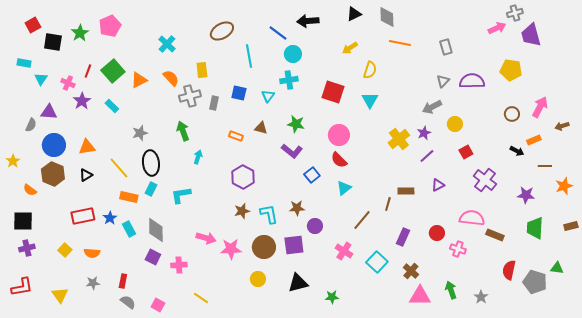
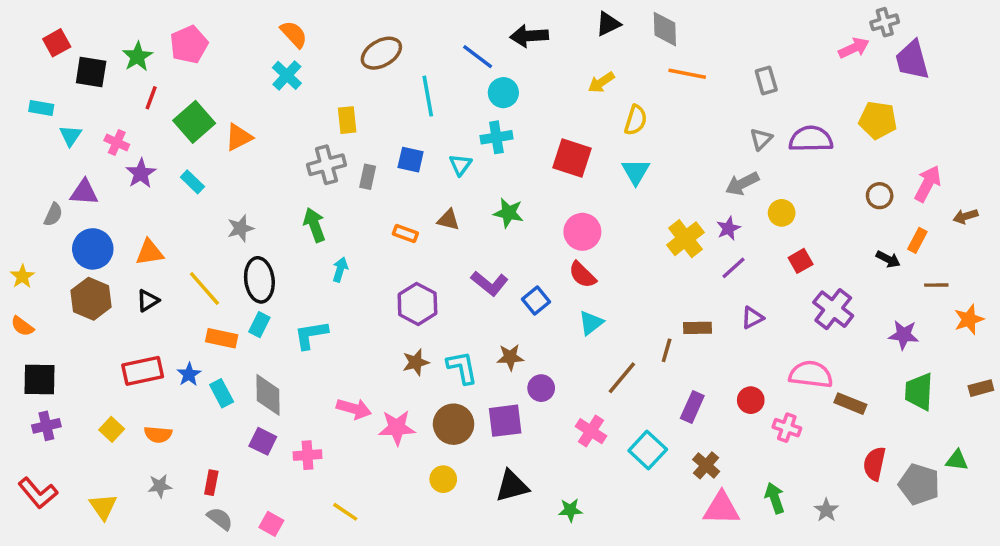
red line: (88, 71) -> (151, 98), moved
orange semicircle: (171, 78) -> (294, 34), moved
orange rectangle: (534, 140) -> (917, 240), turned -40
purple L-shape: (292, 151) -> (490, 283), moved
orange semicircle: (30, 190) -> (22, 326), moved
red L-shape: (22, 287) -> (38, 493), turned 60

